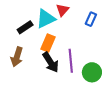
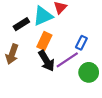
blue rectangle: (91, 19) -> (81, 43), moved
purple line: (71, 61) -> (67, 60), turned 60

